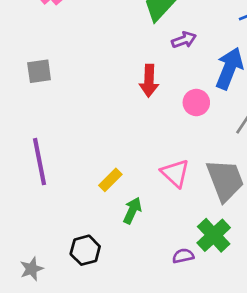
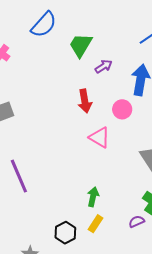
pink triangle: (175, 173) -> (100, 137), moved
yellow rectangle: (110, 180) -> (95, 224), moved

